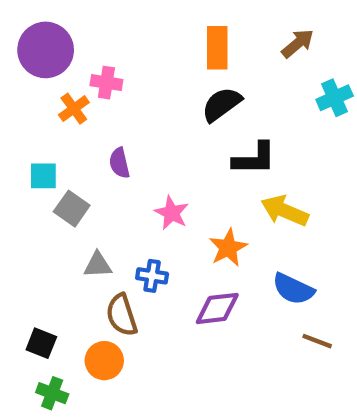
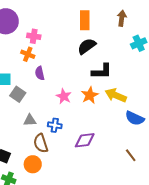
brown arrow: (298, 43) -> (122, 18), turned -42
orange cross: (74, 109) -> (28, 54), moved, turned -32
orange star: (228, 248) -> (90, 95), moved
blue semicircle: (293, 289) -> (135, 118), moved
brown line: (317, 341) -> (131, 155), turned 32

